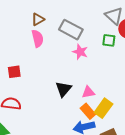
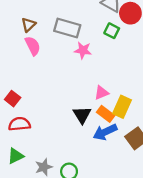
green square: (109, 40) -> (112, 31), turned 32
red square: (14, 72) -> (13, 99), moved, turned -32
black triangle: (63, 89) -> (82, 115), moved

